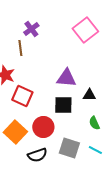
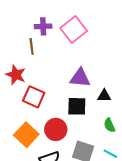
purple cross: (31, 29) -> (43, 26), turned 35
pink square: (85, 30) -> (74, 30), moved

